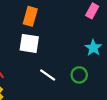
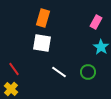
pink rectangle: (92, 11) -> (96, 22), moved

